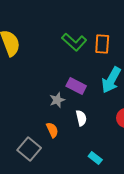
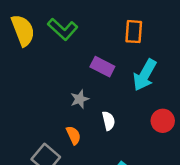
green L-shape: (74, 42) -> (63, 29), moved
purple rectangle: (76, 86) -> (102, 67), moved

